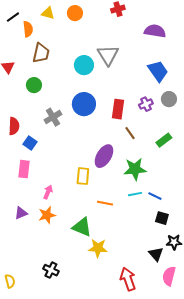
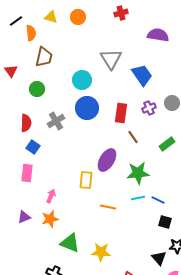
cyan circle: (84, 65) -> (82, 80), moved
blue trapezoid: (158, 71) -> (142, 75), moved
red semicircle: (14, 126) -> (26, 123), moved
green triangle: (82, 227) -> (70, 243), moved

